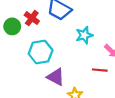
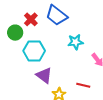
green circle: (12, 26) -> (15, 33), moved
red line: (100, 70) -> (83, 85), moved

